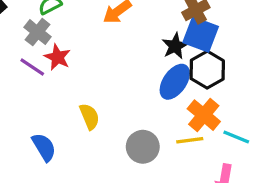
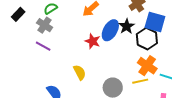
blue square: (201, 35) -> (155, 22), moved
red star: (58, 57) -> (93, 41), moved
blue ellipse: (175, 82) -> (110, 30), moved

